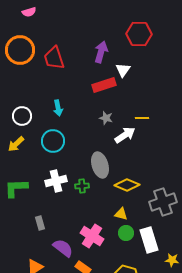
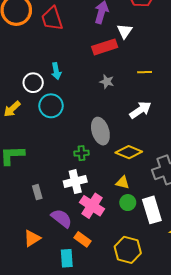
white circle: (22, 116) -> (33, 83), moved
yellow line: (142, 118) -> (145, 72), moved
white arrow: (125, 135) -> (140, 110), moved
white cross: (56, 181) -> (75, 182), moved

